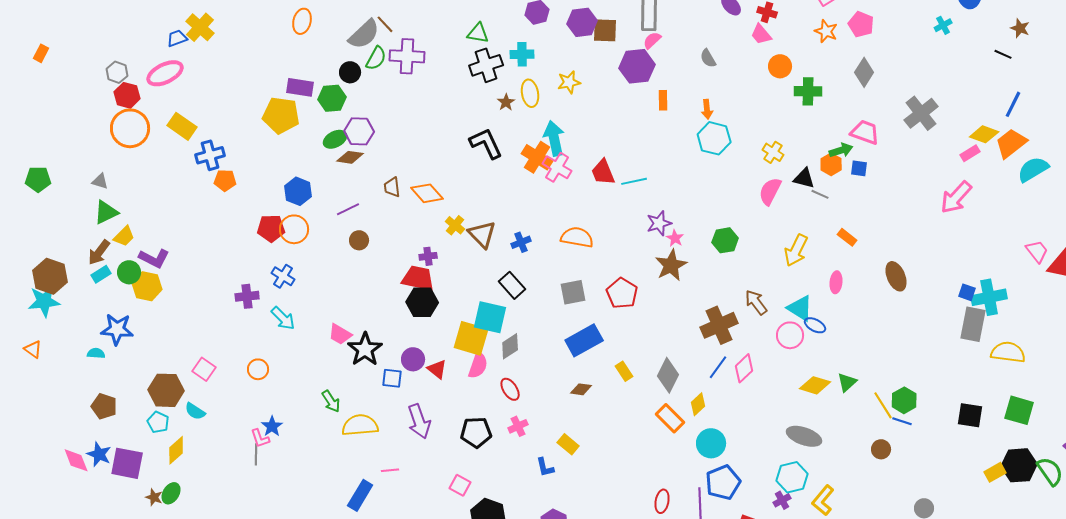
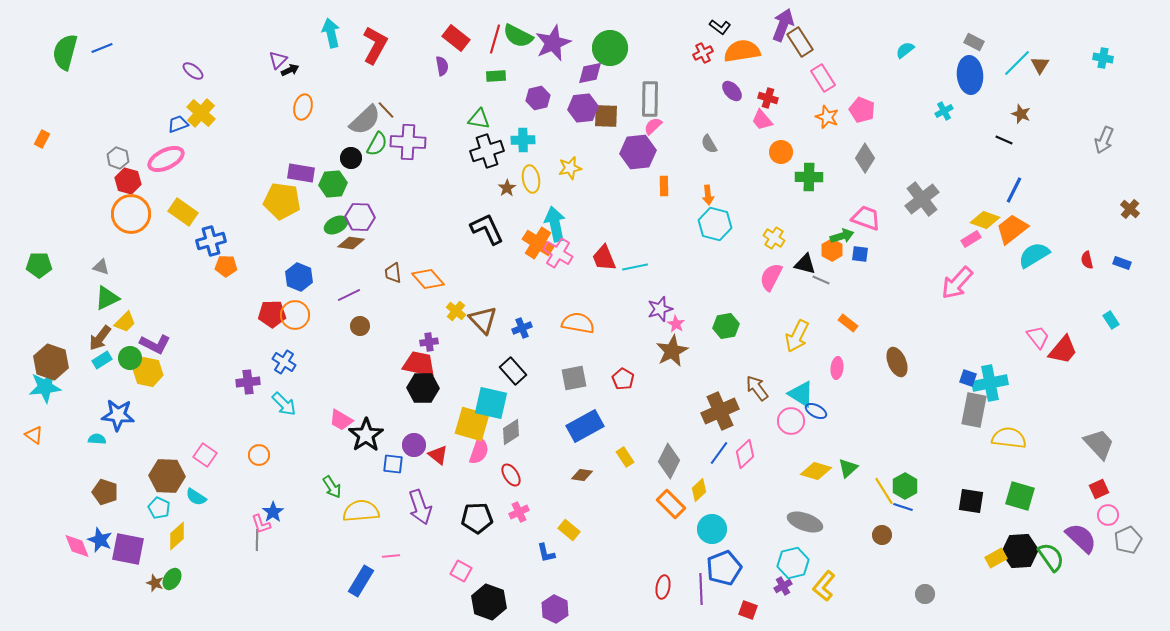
red pentagon: (622, 293) -> (623, 379), size x0.7

